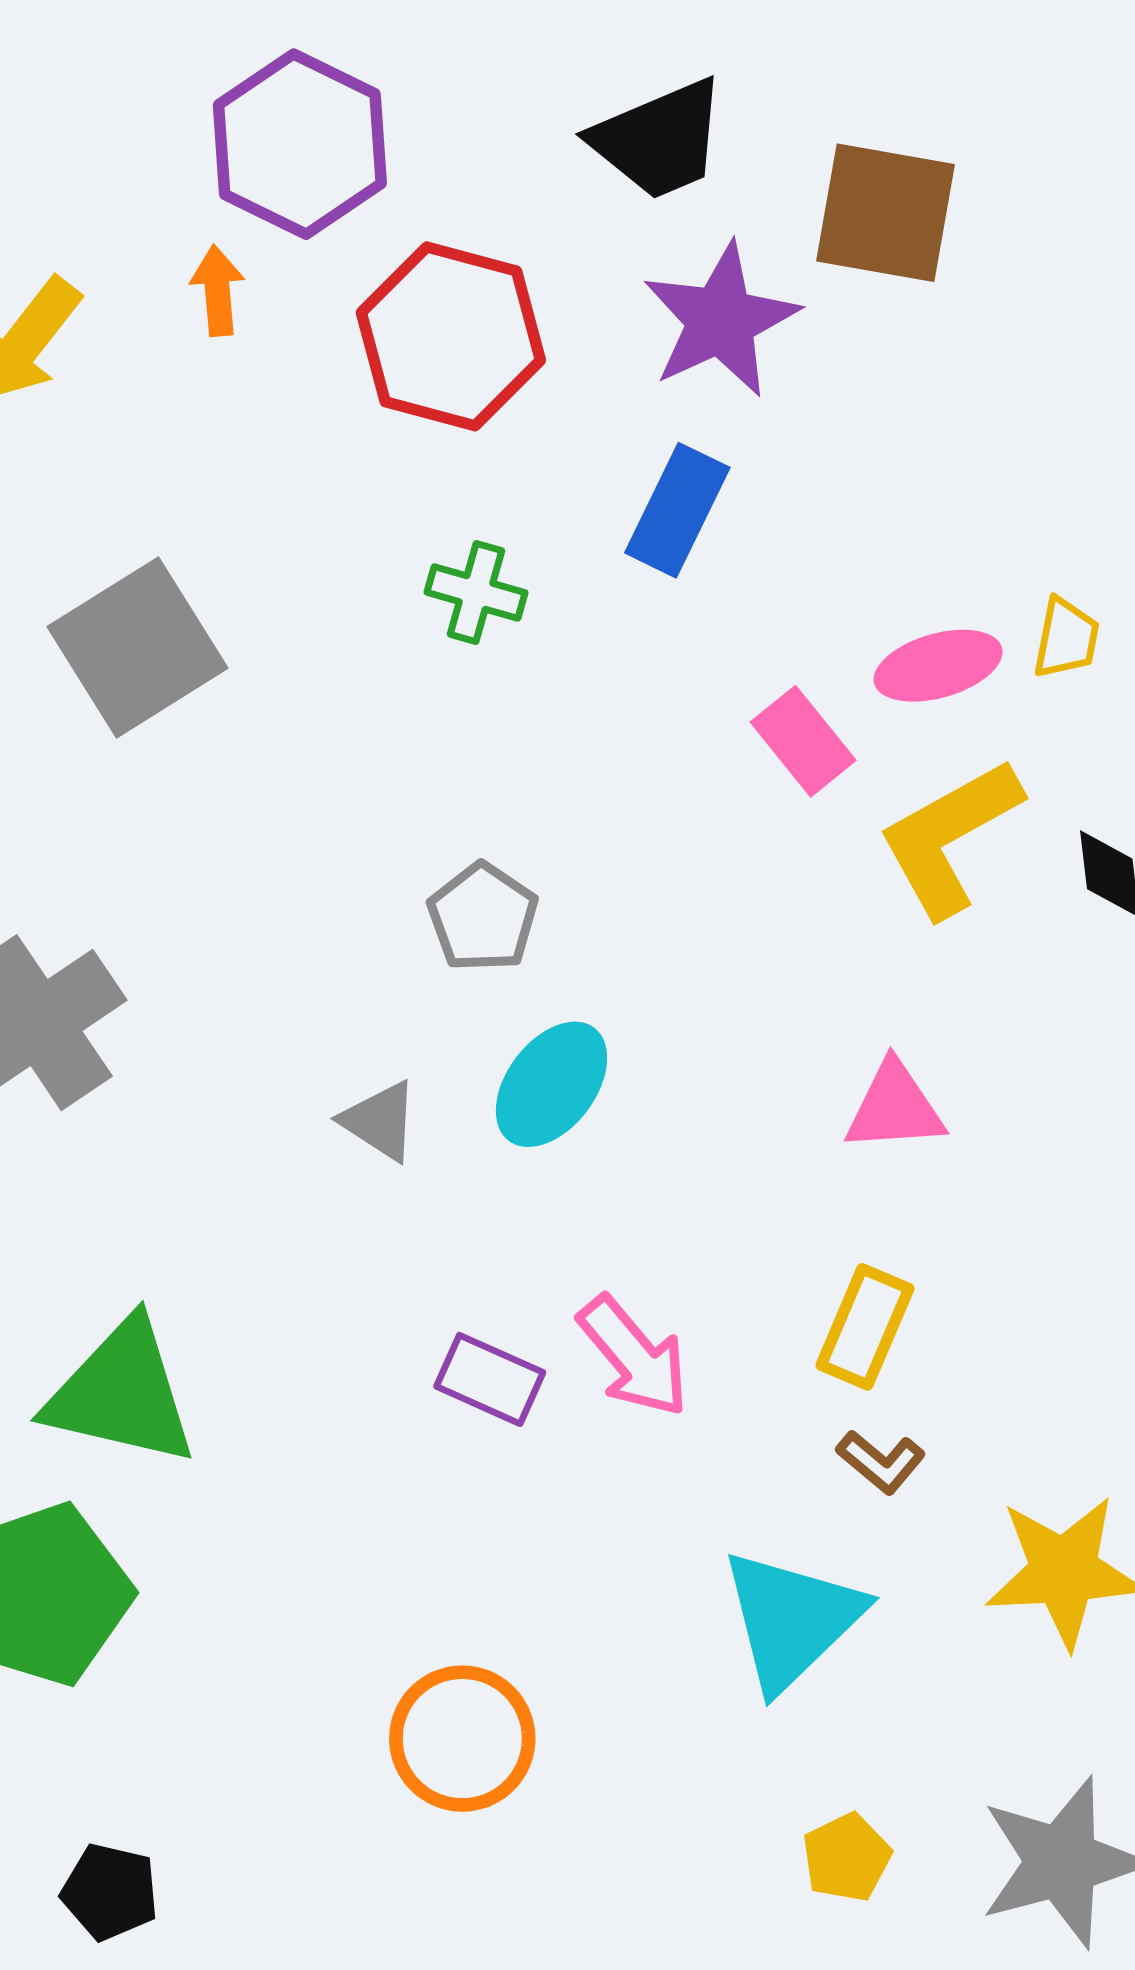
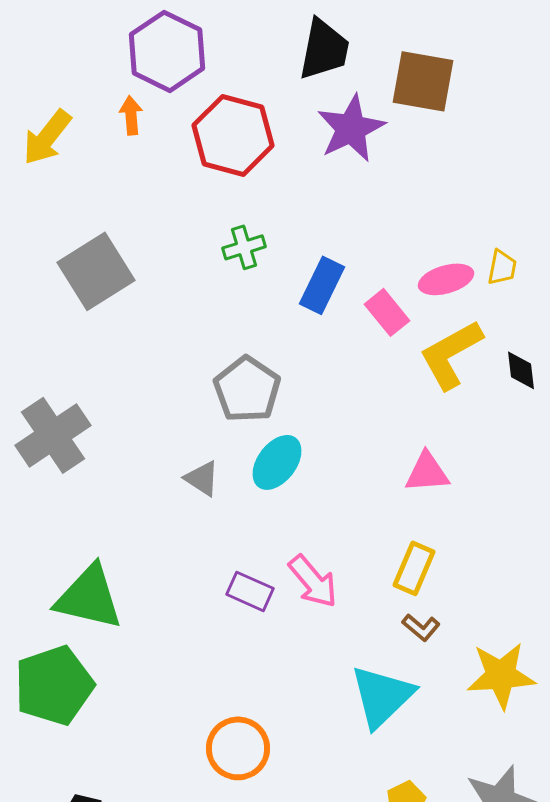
black trapezoid: (659, 140) -> (324, 49), turned -56
blue rectangle: (677, 510) -> (322, 285), moved
green cross: (476, 592) -> (244, 247), turned -33
gray pentagon: (483, 917) -> (247, 389), size x1.4

